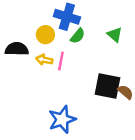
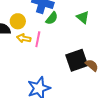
yellow circle: (45, 35) -> (18, 21), moved
black square: (108, 86) -> (77, 60), turned -30

